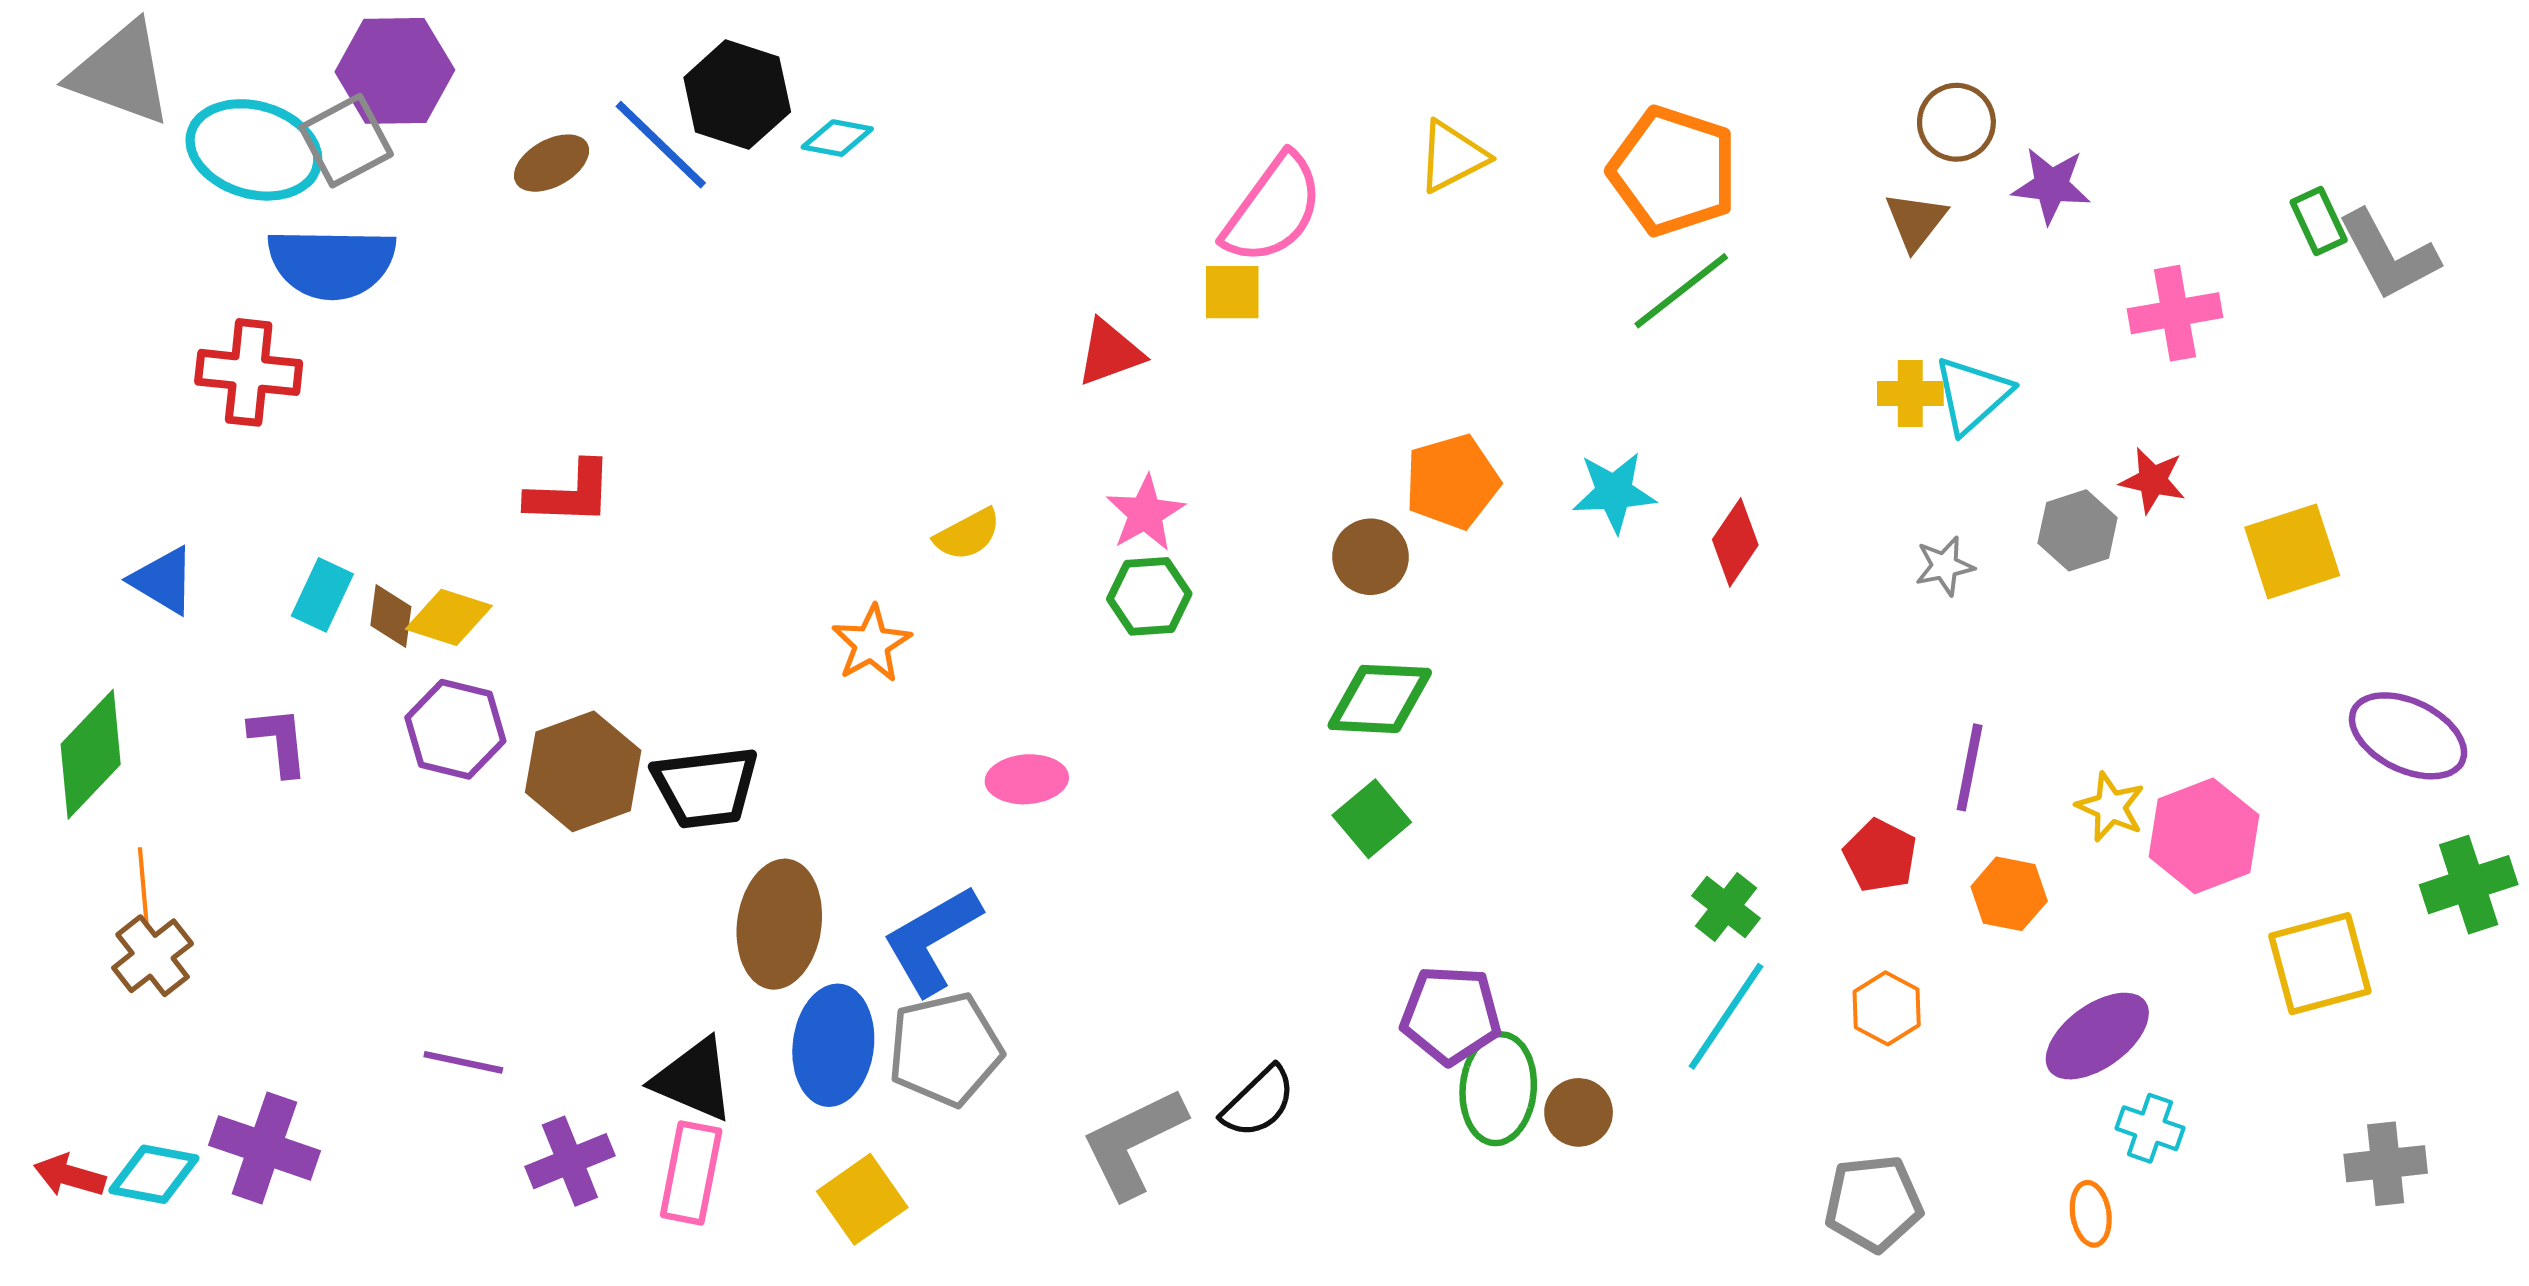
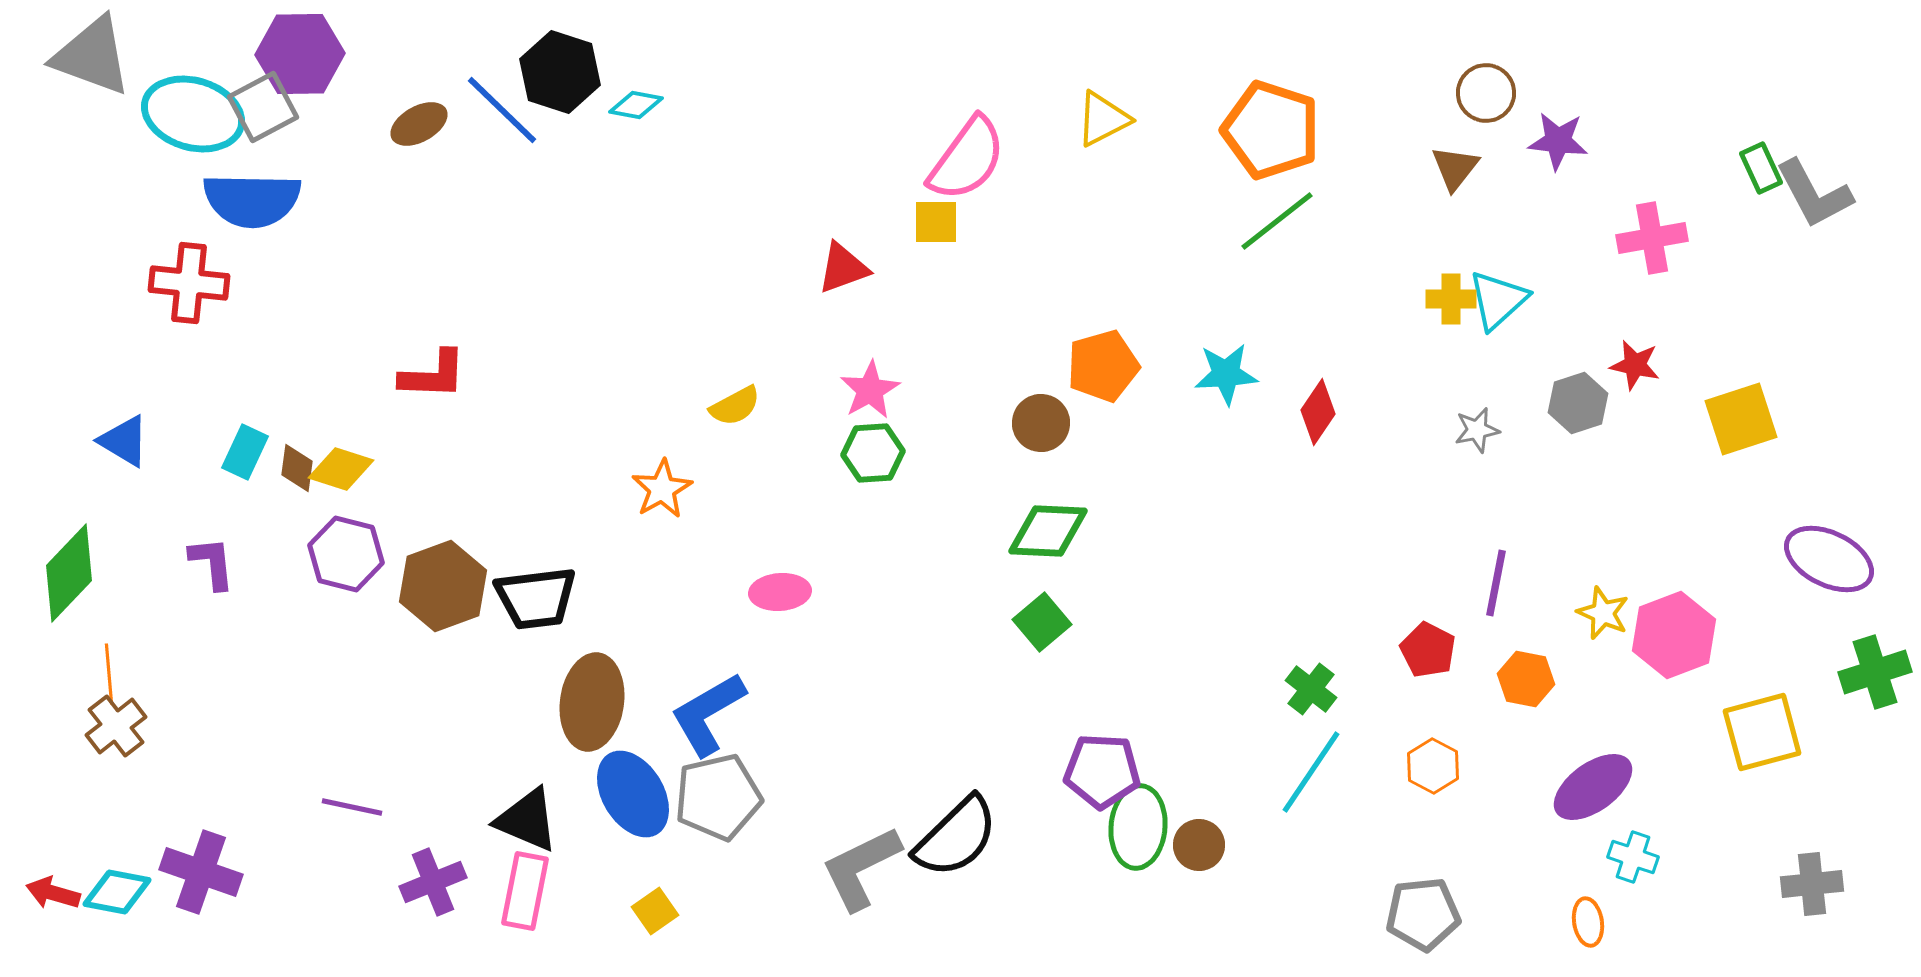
blue ellipse: (833, 1045) -> (633, 794), turned -38
black semicircle: (1259, 1102) -> (956, 837), size x1.5
yellow square: (862, 1199) -> (655, 911), size x0.7

